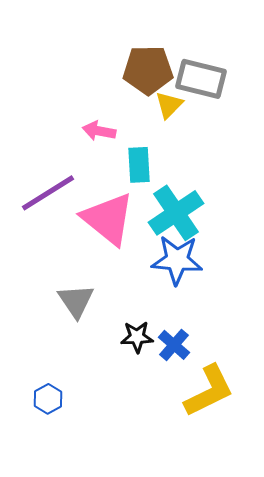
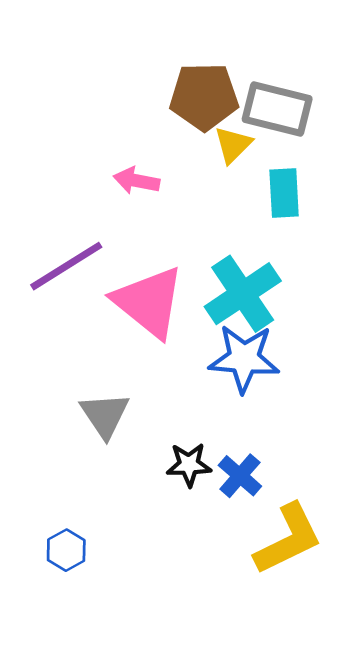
cyan rectangle: (139, 165) -> (284, 193), moved

